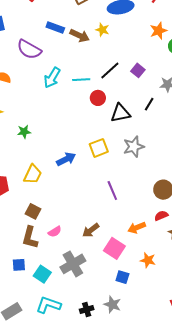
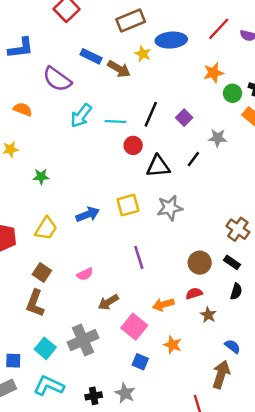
yellow star: (102, 30) -> (143, 54), moved
black line: (110, 70) -> (151, 114), turned -30
pink semicircle: (55, 232) -> (85, 274), moved
blue square: (19, 265) -> (13, 361), moved

